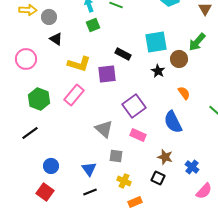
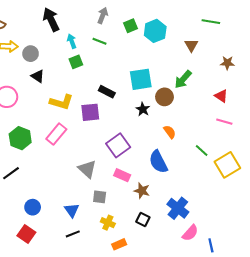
brown star: (165, 157) -> (142, 191), moved
blue cross: (192, 167) -> (178, 208), size x1.5

